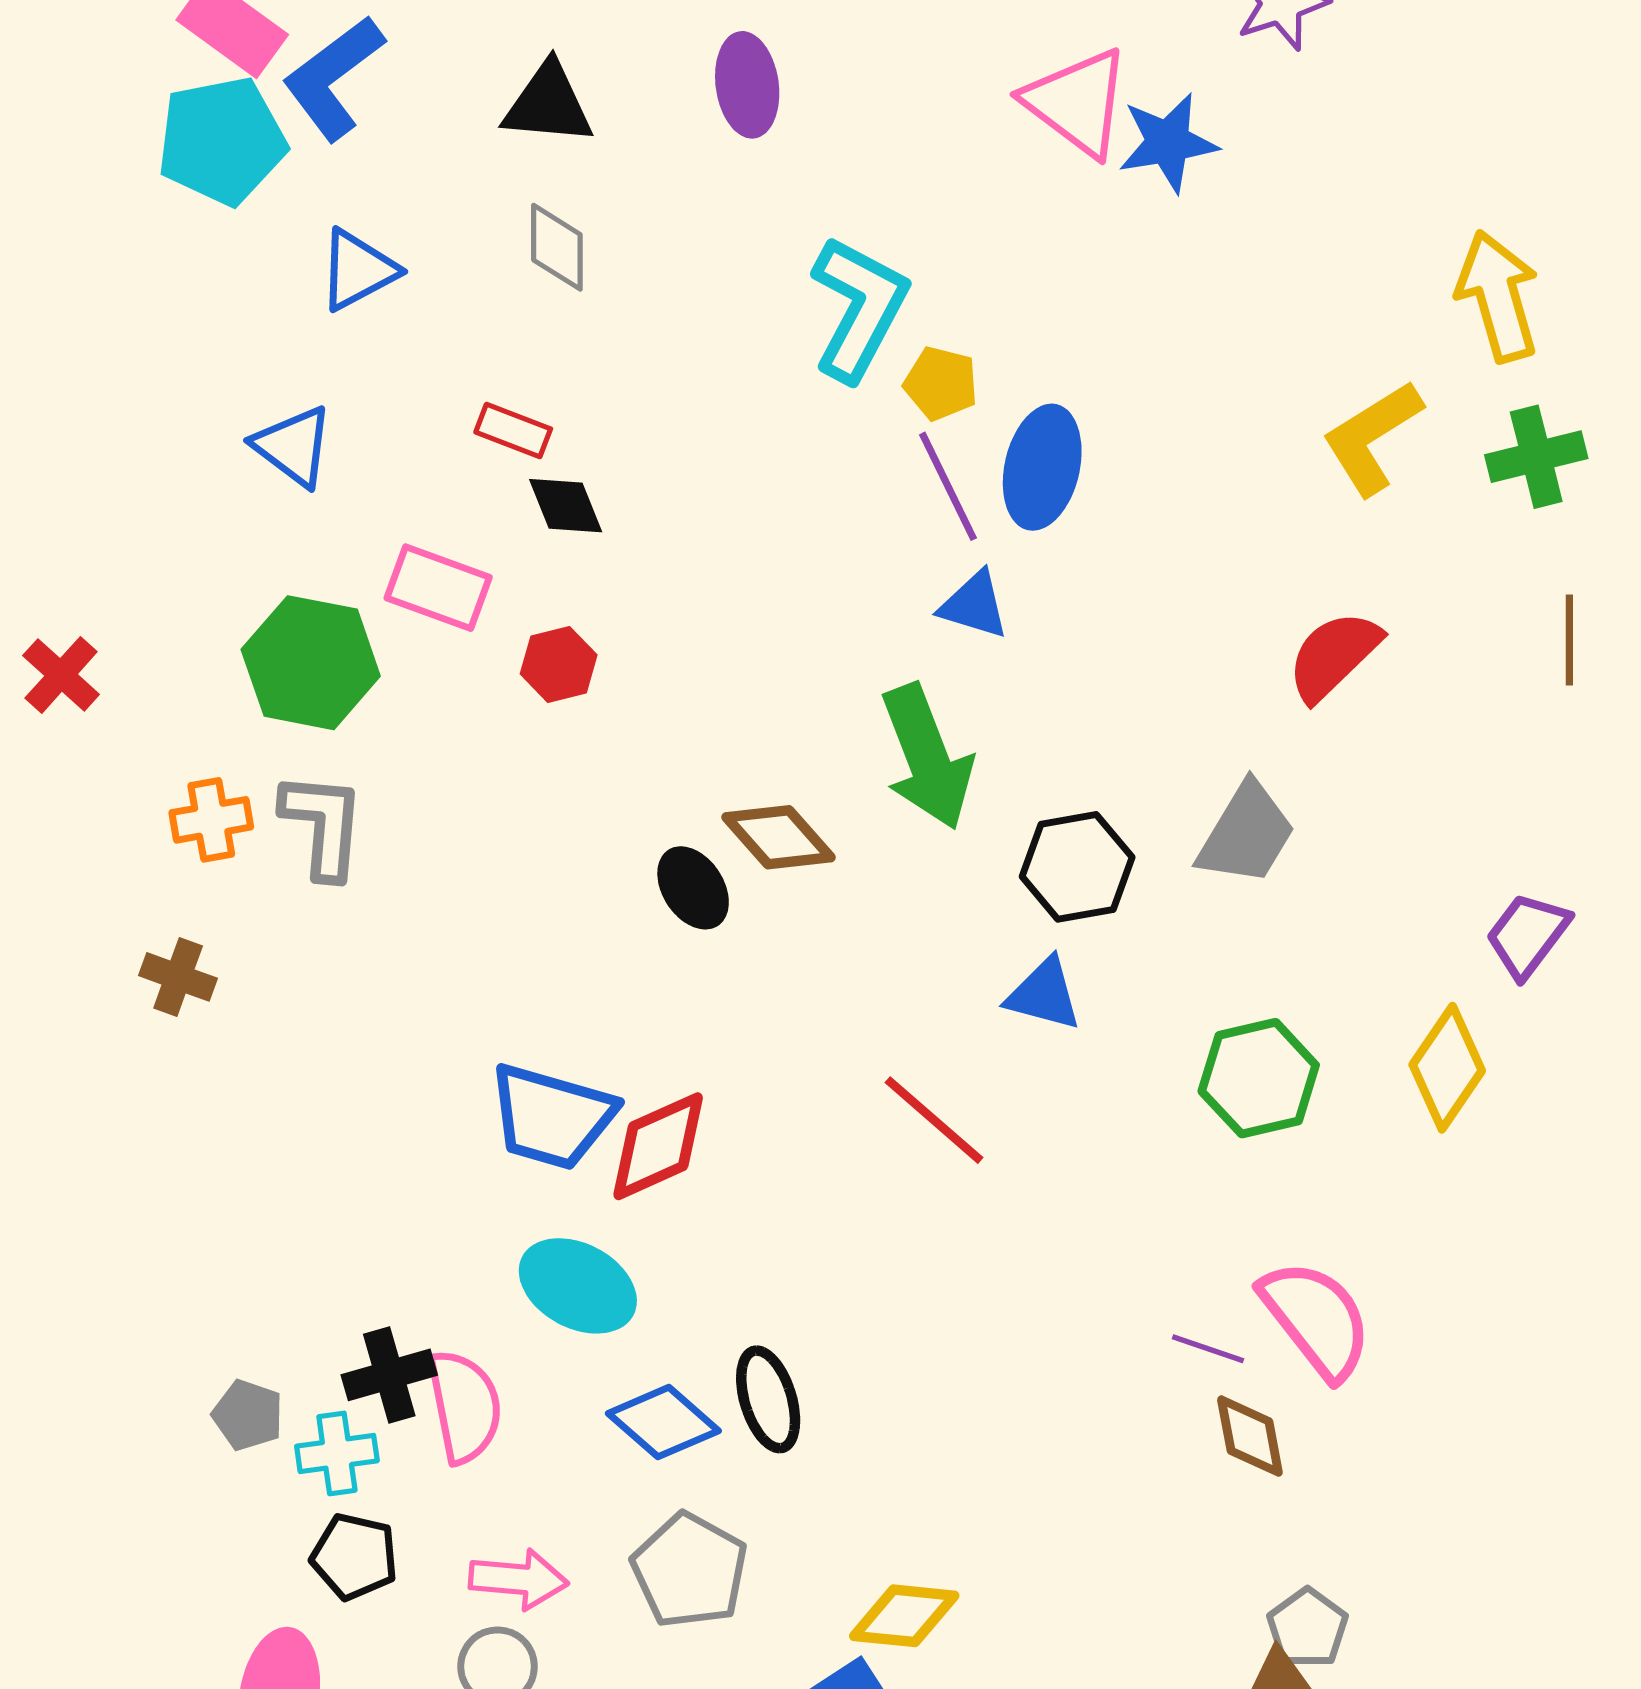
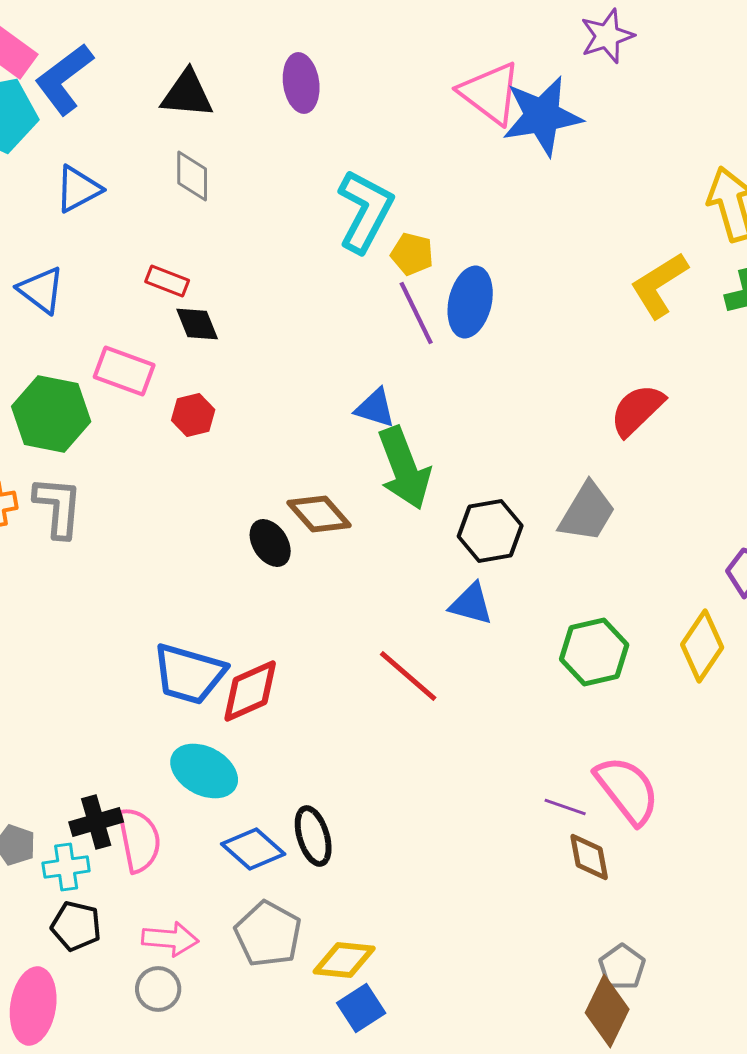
blue star: (1168, 142) -> (542, 116), size x1.4
blue triangle: (974, 605) -> (375, 408), moved
yellow diamond: (904, 1616) -> (344, 960), moved

